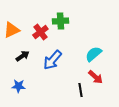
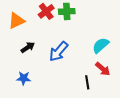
red cross: (40, 32) -> (46, 11), moved

